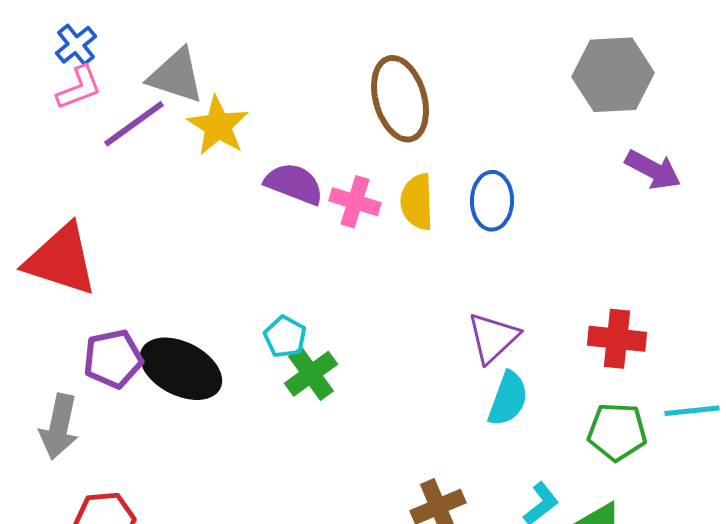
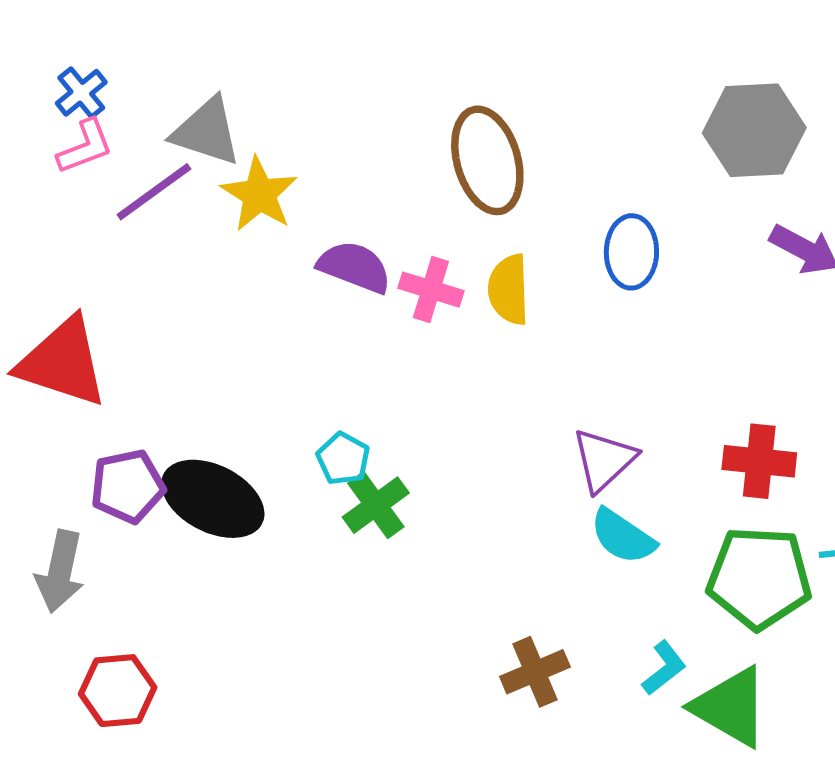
blue ellipse: (492, 201) -> (631, 252), moved
cyan semicircle: (508, 399) -> (623, 536), turned 104
green pentagon: (617, 432) -> (759, 578), size x1.4

